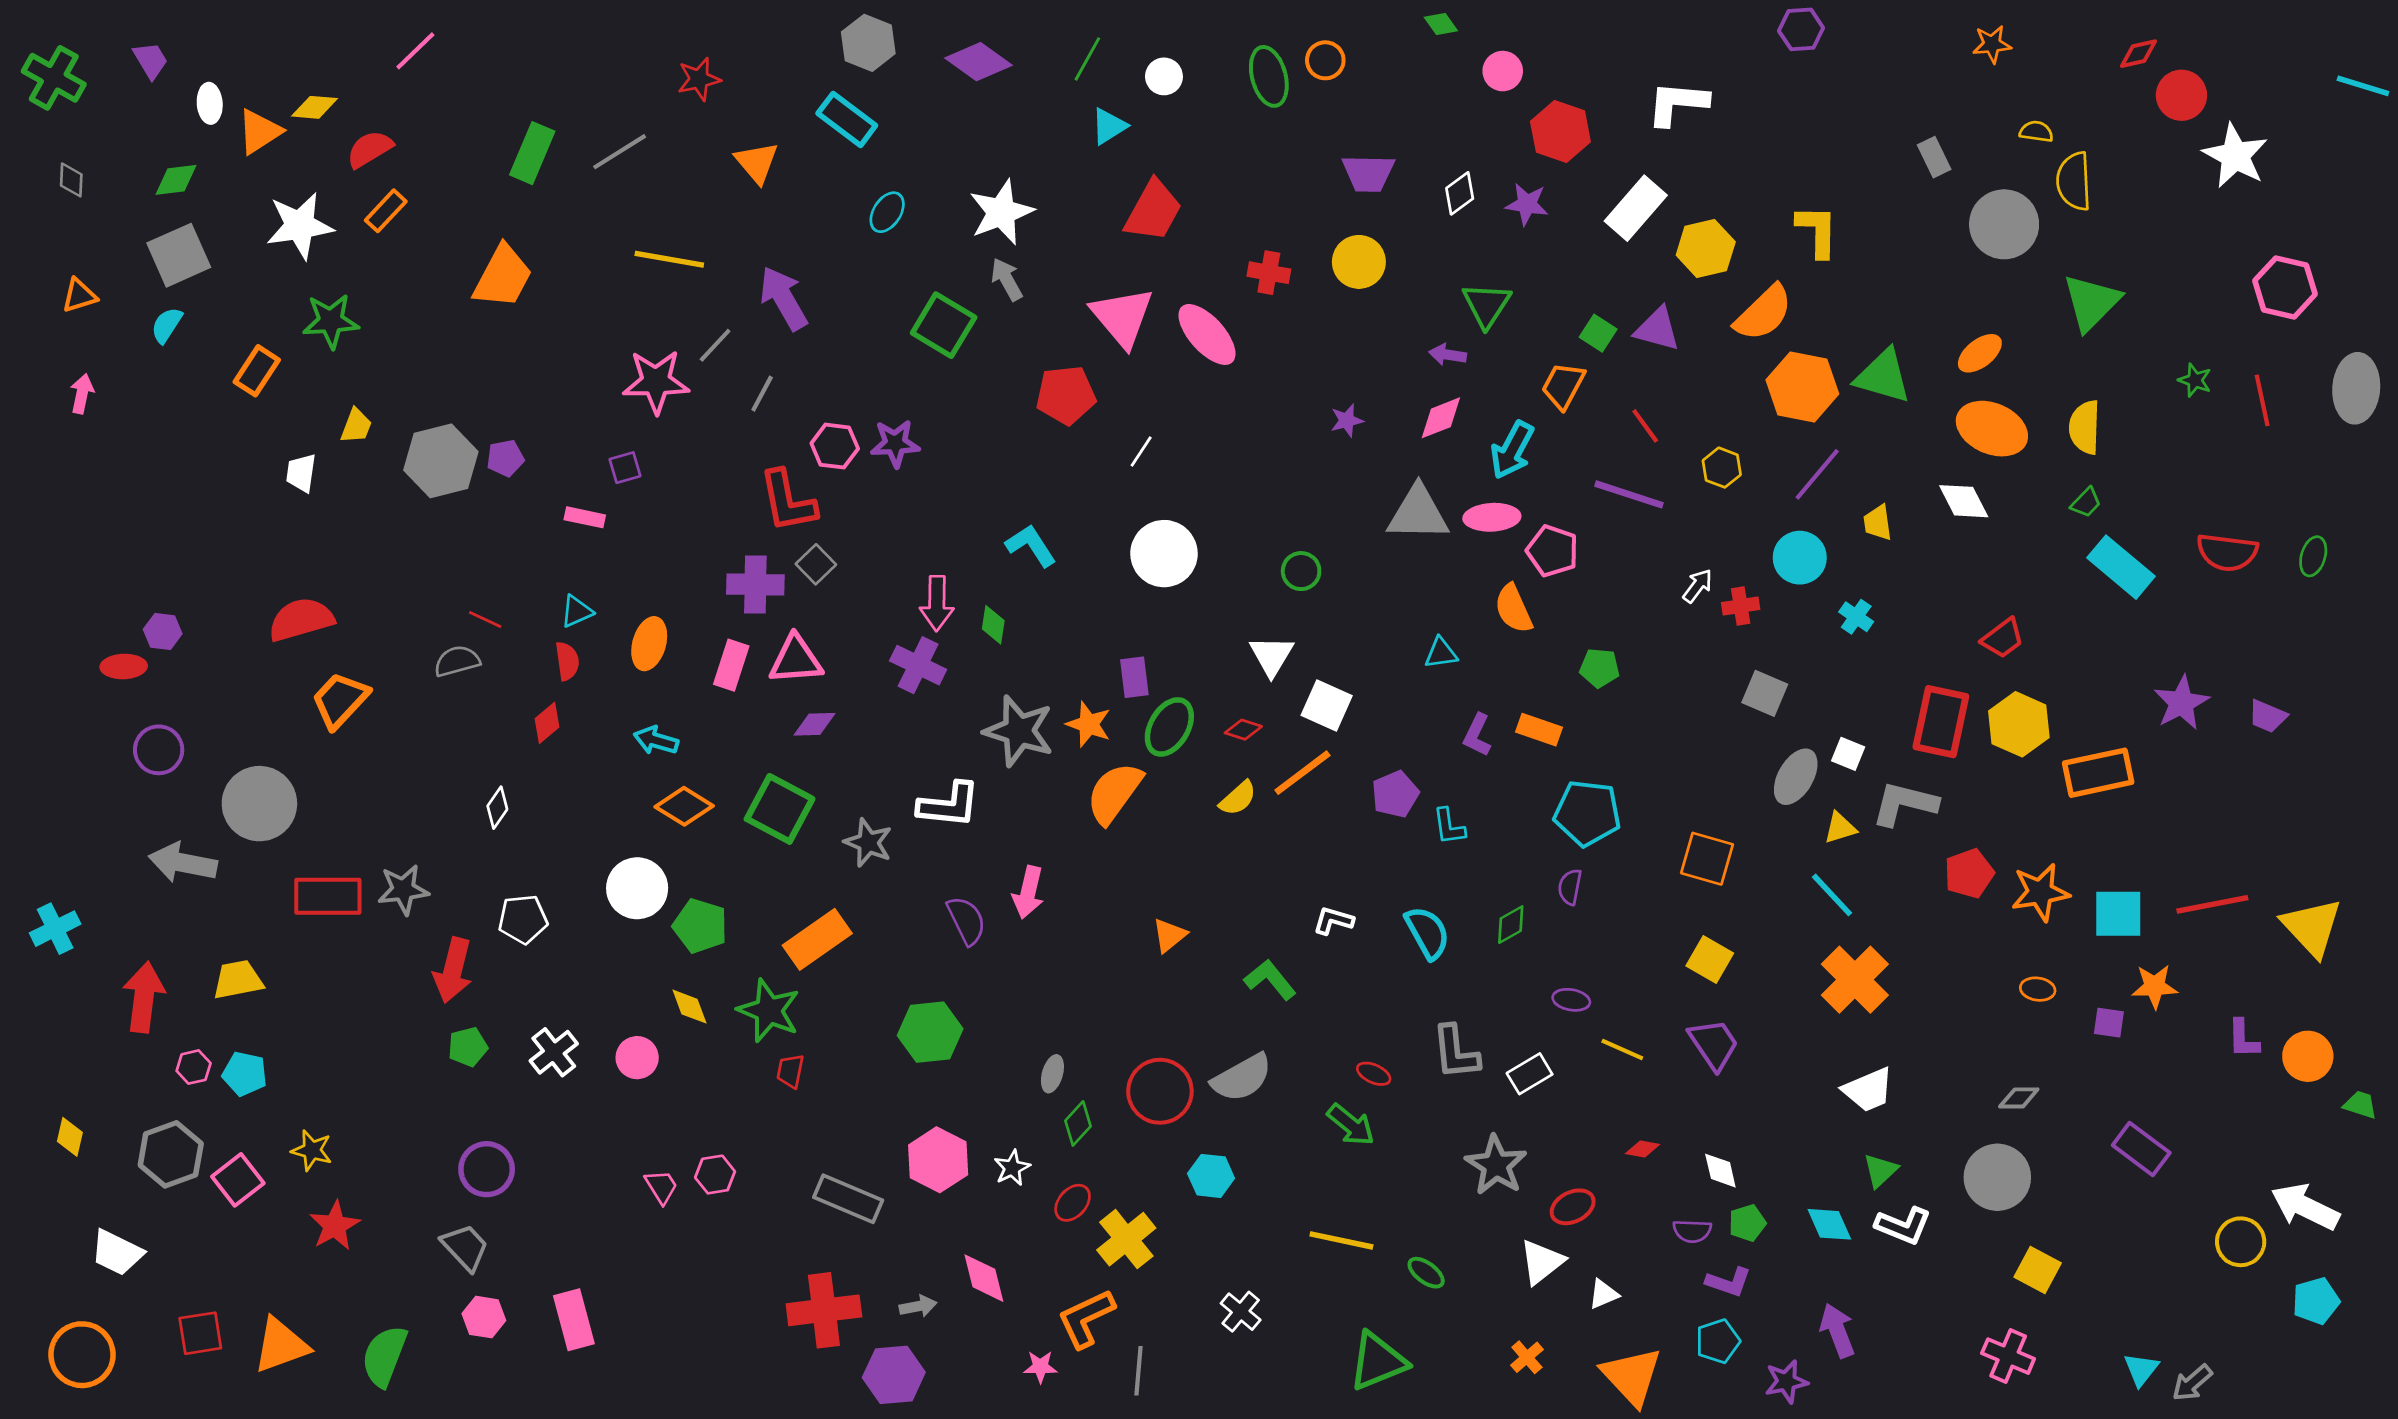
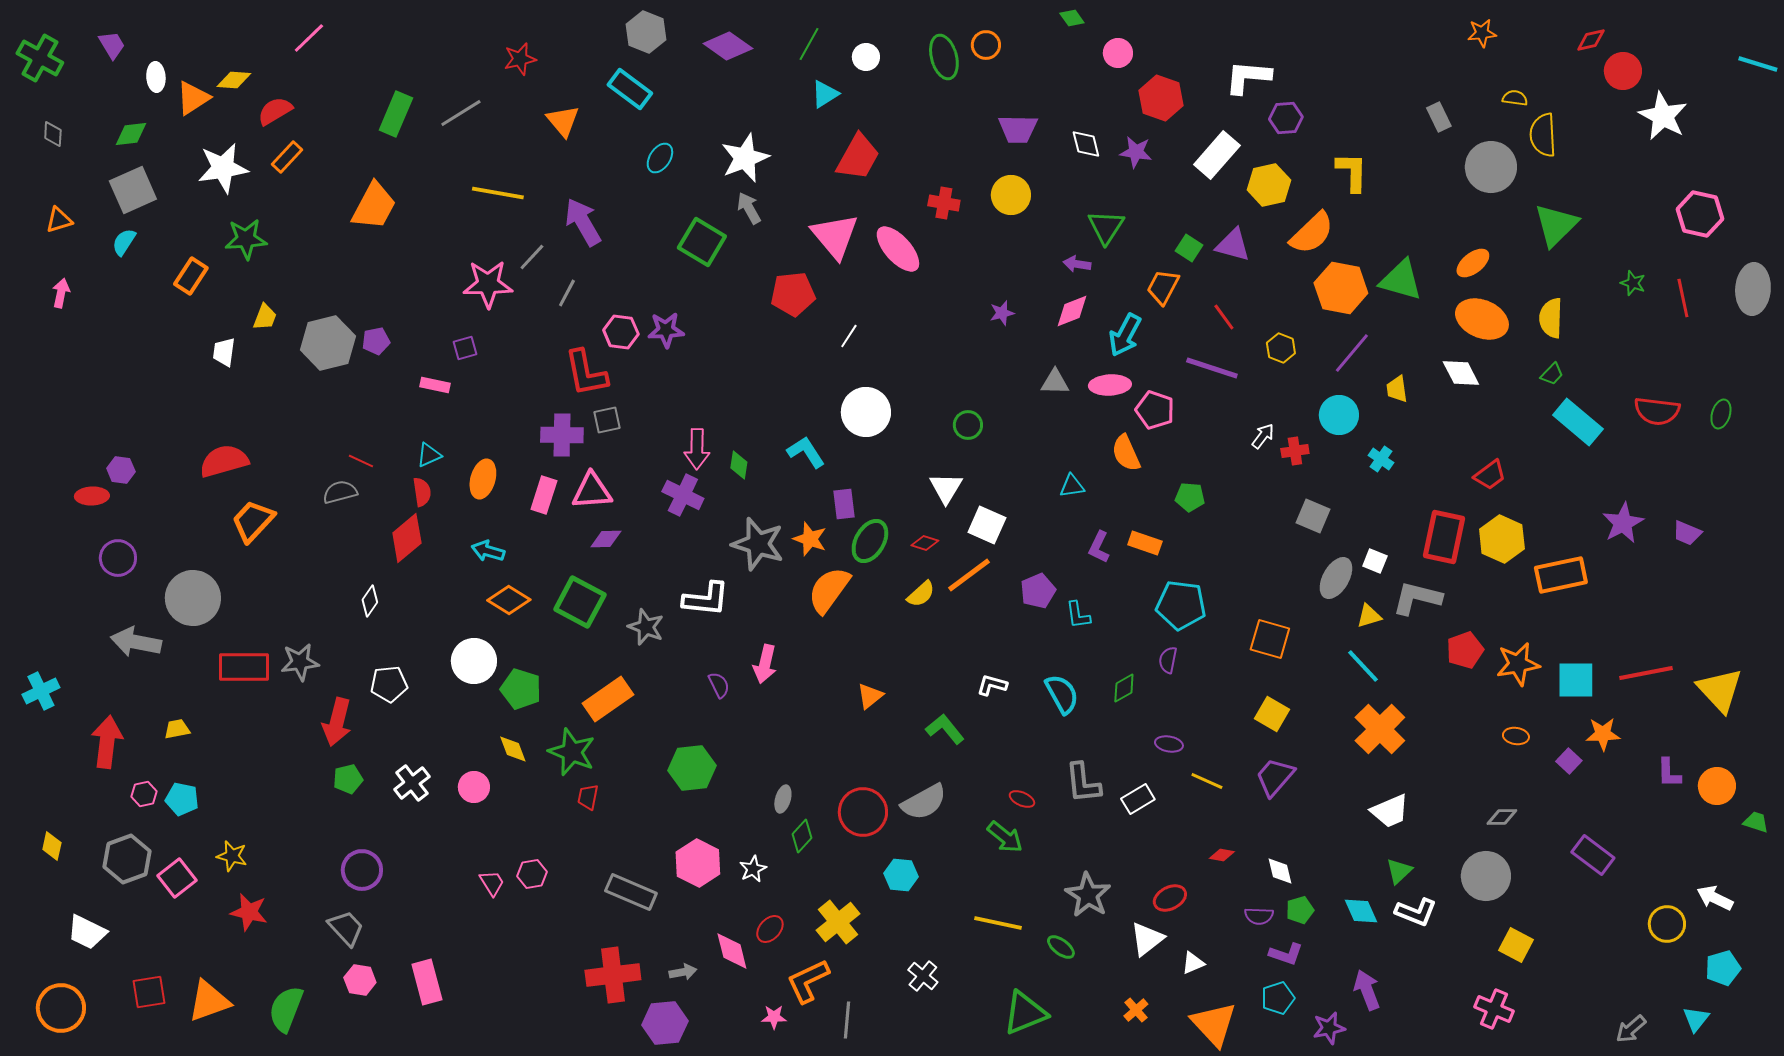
purple hexagon: (1801, 29) -> (1286, 118), moved
white diamond: (1460, 193) -> (1086, 144), turned -68
gray triangle: (1418, 513) -> (1055, 382), size x0.6
cyan L-shape: (1031, 546) -> (806, 452), moved
gray square: (816, 564) -> (607, 420), turned 32
red diamond: (547, 723) -> (407, 538), size x1.6
purple semicircle: (966, 921) -> (719, 685), size x0.7
yellow trapezoid: (238, 980) -> (177, 729), size x0.7
purple square: (2109, 1023) -> (1569, 761), turned 35
purple trapezoid: (1714, 1044) -> (1275, 777), turned -105
gray star: (1496, 1165) -> (1088, 895), moved
red ellipse: (1073, 1203) -> (770, 929), moved
white arrow: (2305, 1207) -> (1715, 898), size x0.7
red star: (335, 1226) -> (249, 912), turned -30
cyan triangle: (2141, 1369) -> (1696, 1019), moved

